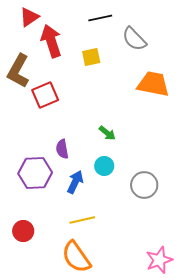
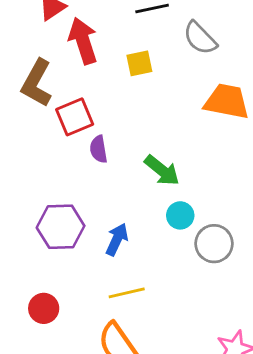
green arrow: (107, 133) -> (162, 170), size x1.5
purple semicircle: (62, 149) -> (99, 149), moved
cyan circle: (104, 166) -> (180, 215), moved

